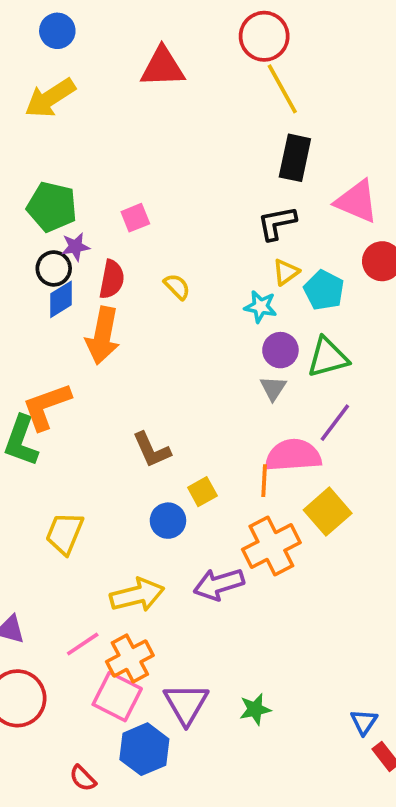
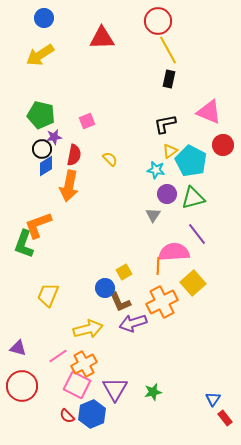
black rectangle: (295, 158) -> (169, 79), moved, size x0.7
cyan pentagon: (324, 290) -> (191, 161), size x1.4
gray triangle: (273, 388) -> (153, 215), moved
purple line: (335, 423) -> (197, 234), turned -75
brown L-shape: (152, 450) -> (120, 302), moved
red semicircle: (83, 778) -> (67, 416), moved

